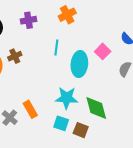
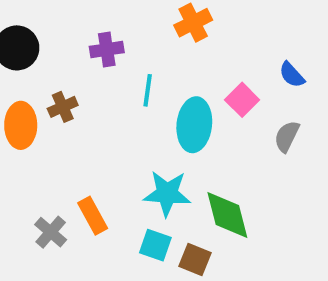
orange cross: (67, 15) -> (193, 23), moved
purple cross: (28, 20) -> (107, 49), moved

